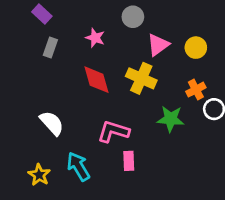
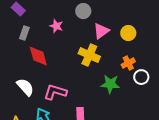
red diamond: (97, 80) -> (38, 56), moved
pink L-shape: (113, 131) -> (55, 92), moved

